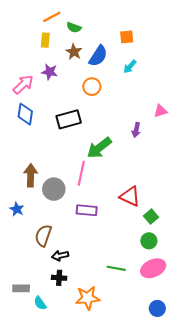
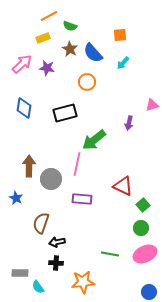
yellow rectangle: (45, 40) -> (43, 38), turned 64
blue semicircle: (98, 56) -> (93, 53), turned 105
pink arrow: (23, 84) -> (22, 64), moved

